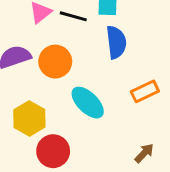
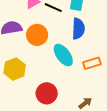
cyan ellipse: (88, 103) -> (63, 55), moved
red circle: (53, 151) -> (47, 93), moved

